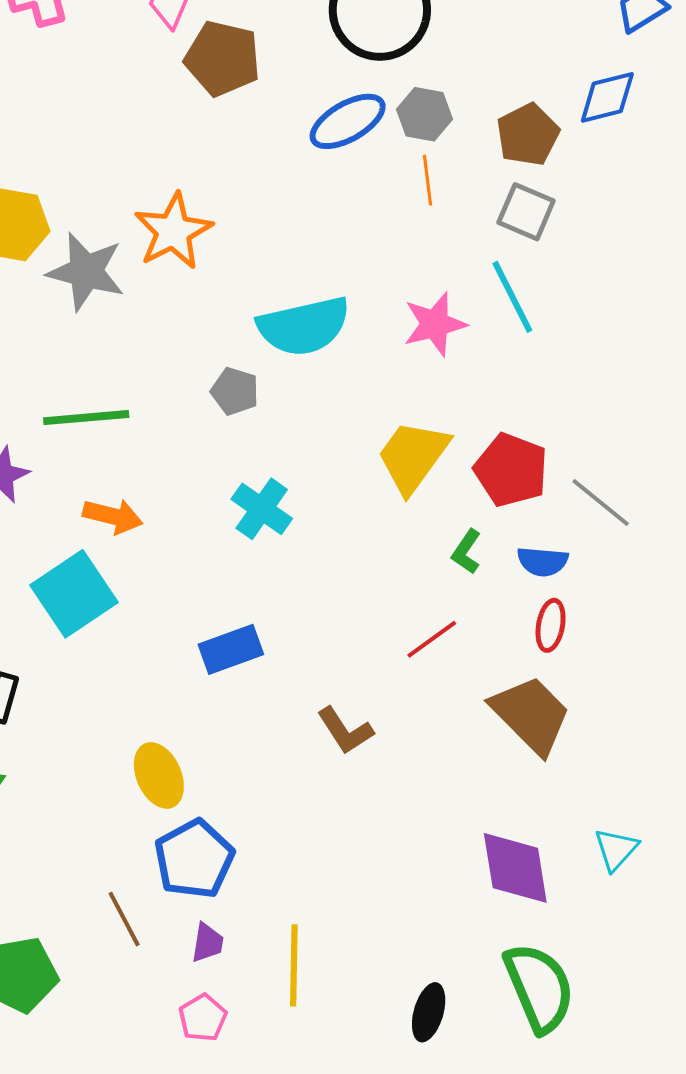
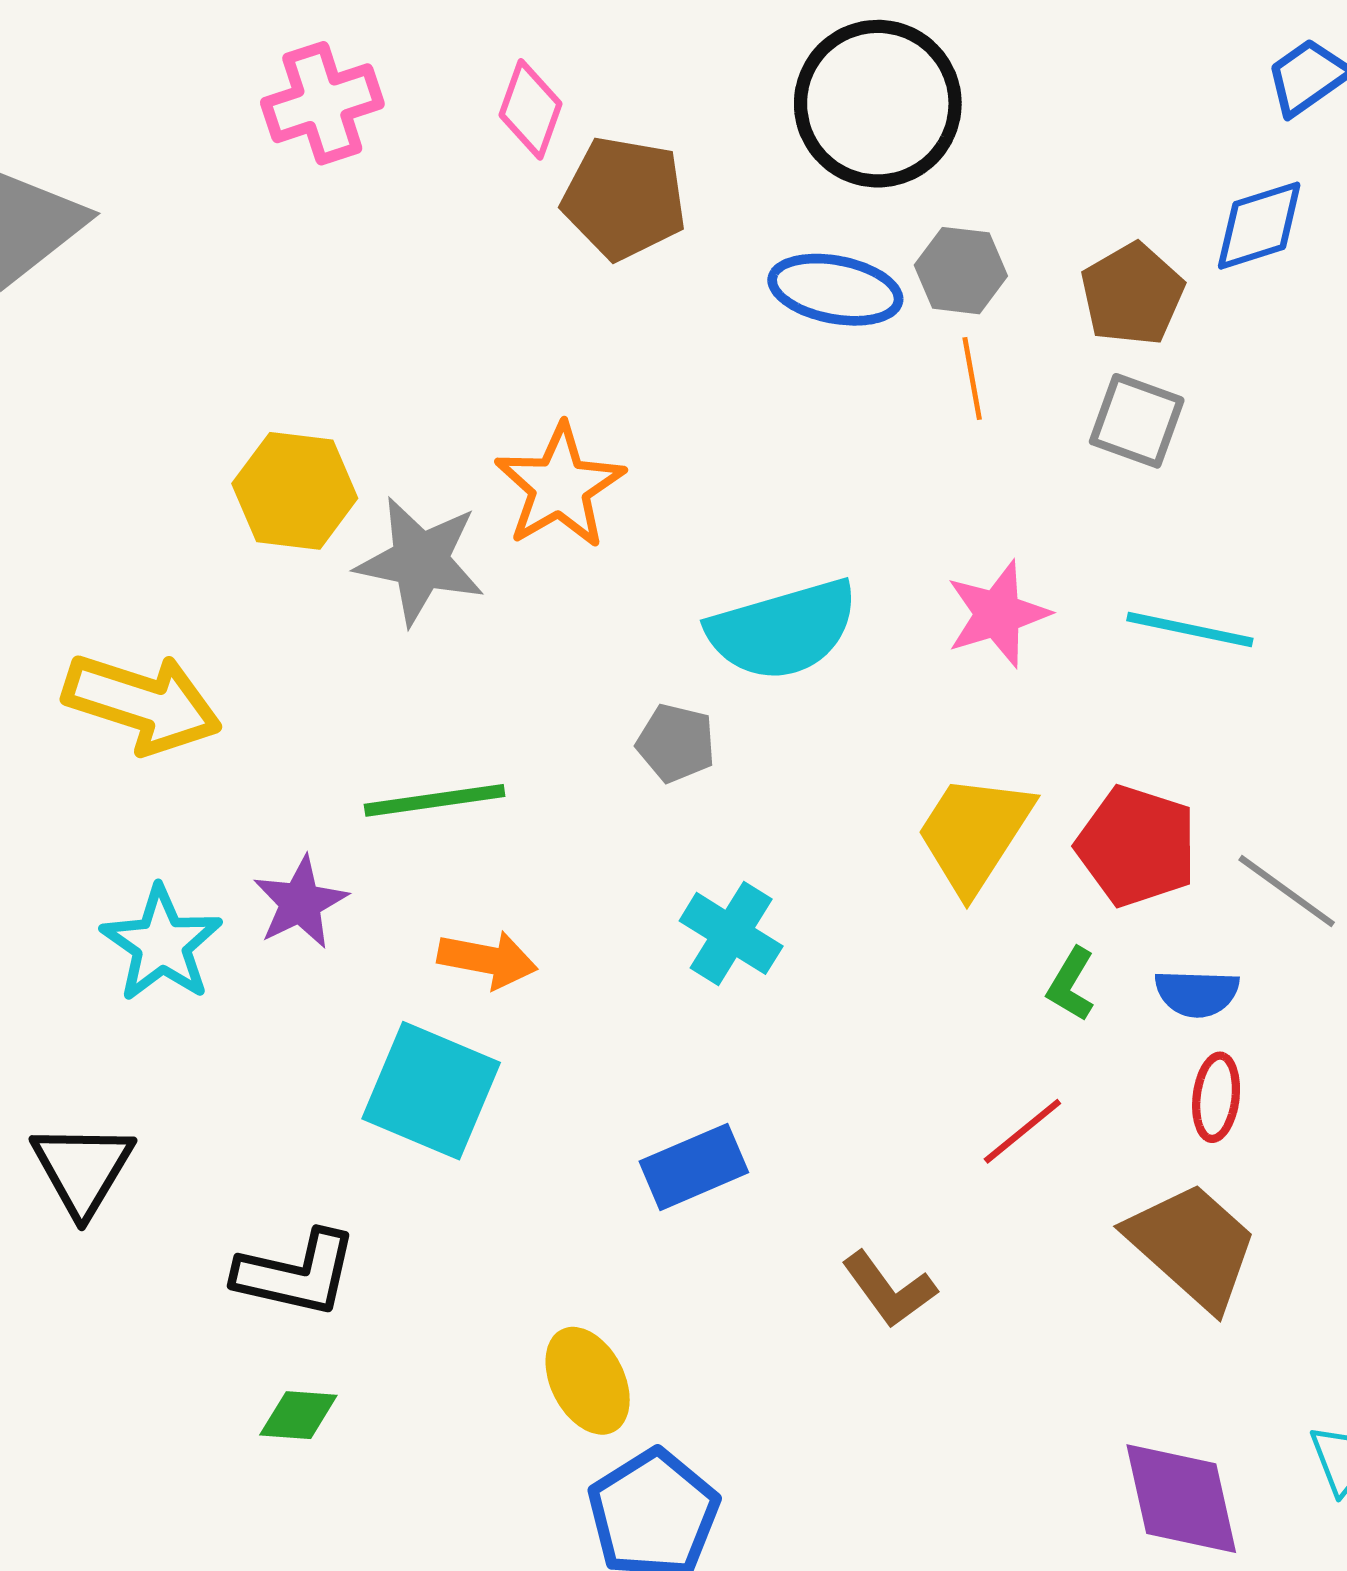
blue ellipse: (348, 121) -> (835, 290), turned 44
cyan line: (512, 297) -> (1190, 630), moved, turned -48
cyan square: (74, 594) -> (431, 1091), turned -30

